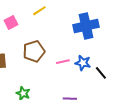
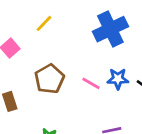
pink line: (63, 62) -> (91, 83), turned 56

